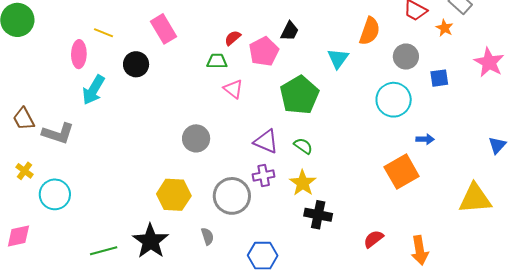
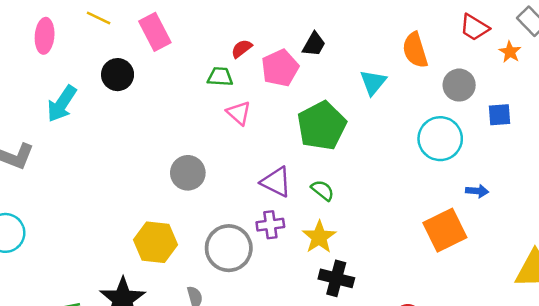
orange semicircle: (370, 31) -> (415, 50), turned 140
yellow line: (104, 33) -> (99, 18), moved
pink ellipse: (79, 54) -> (45, 36), moved

